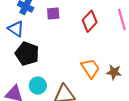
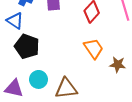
orange trapezoid: (90, 68) -> (94, 48), moved

